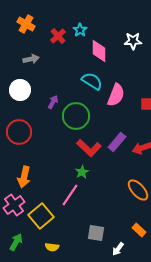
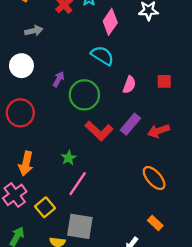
pink diamond: (99, 51) -> (110, 22), turned 35
pink semicircle: (116, 95) -> (129, 85), moved, size x0.7
green star: (82, 172) -> (69, 158), moved
yellow square: (41, 216) -> (45, 207), size x0.7
gray square: (96, 233) -> (80, 226), moved, size x1.4

